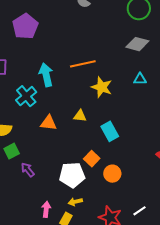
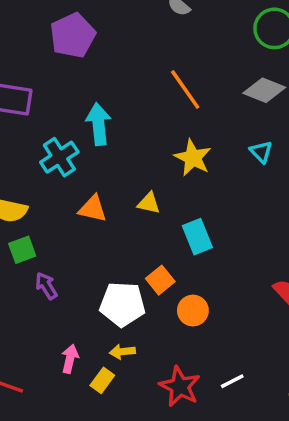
orange line: (83, 64) -> (185, 89), moved, turned 60
cyan triangle: (140, 79) -> (261, 152), turned 40

